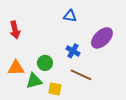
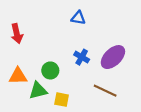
purple ellipse: (102, 38) -> (113, 57), moved
brown line: (81, 75) -> (105, 91), moved

